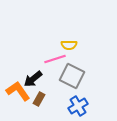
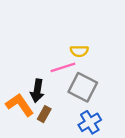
black arrow: (33, 79) -> (37, 91), turned -42

